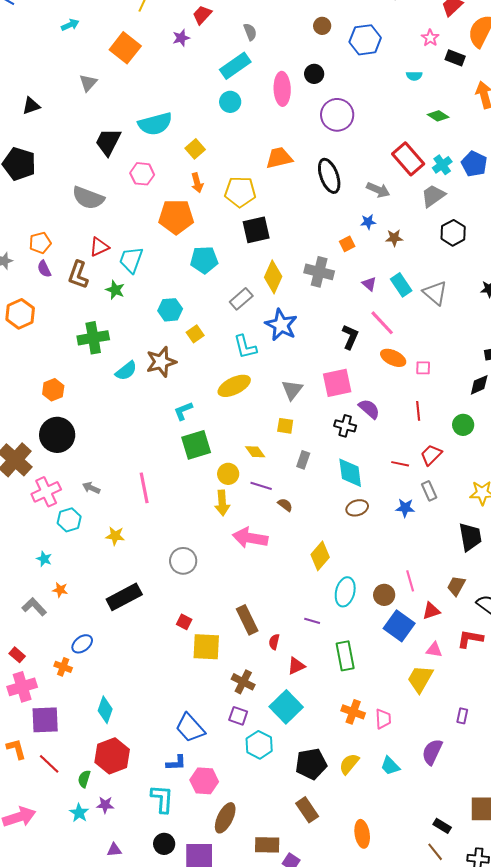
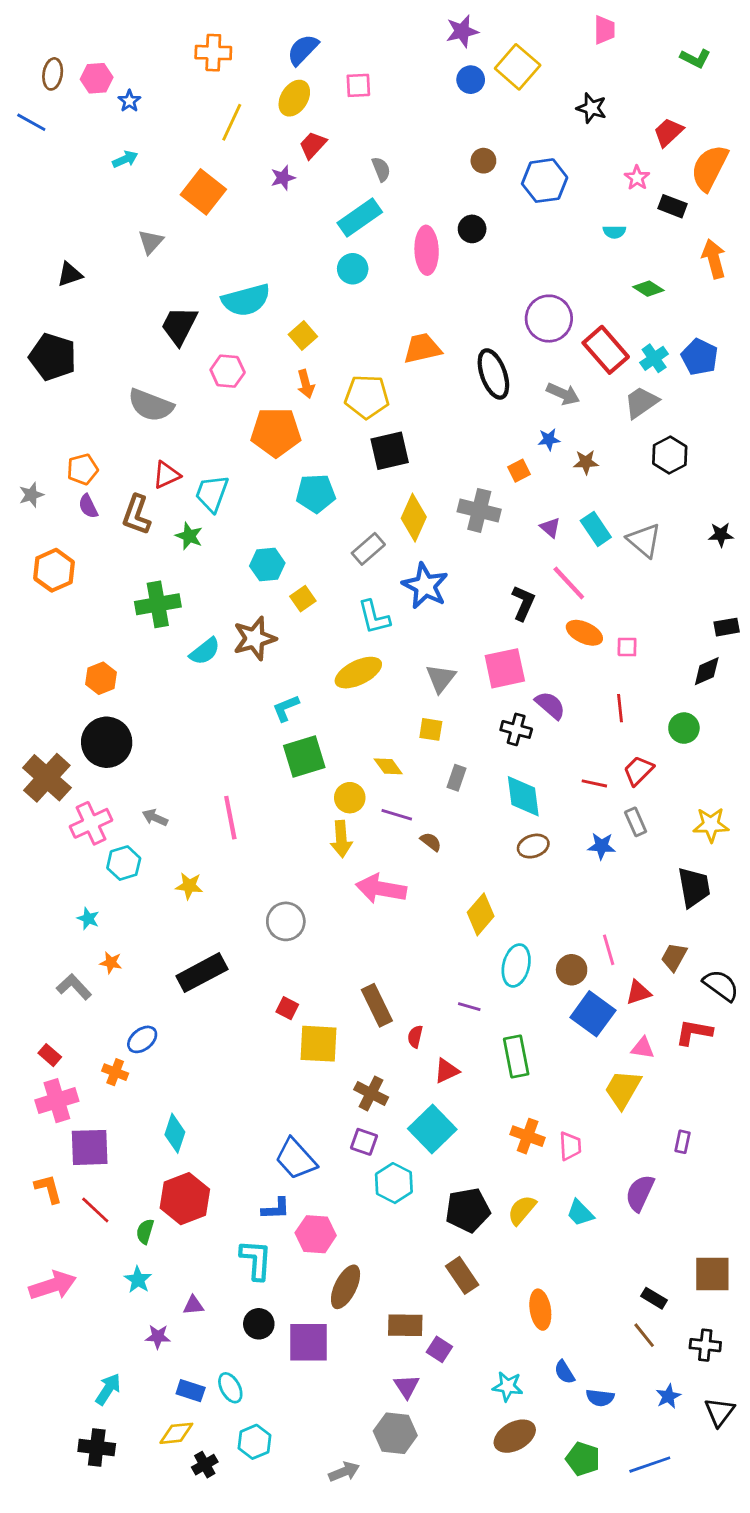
purple circle: (337, 115) -> (549, 319), moved
purple star: (105, 805) -> (158, 1337), moved
purple triangle: (114, 850) -> (193, 1305), moved

